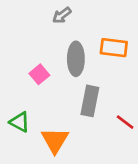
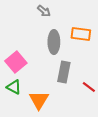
gray arrow: (62, 15) -> (44, 11), turned -104
pink square: (39, 74) -> (16, 62), moved, size x1.5

